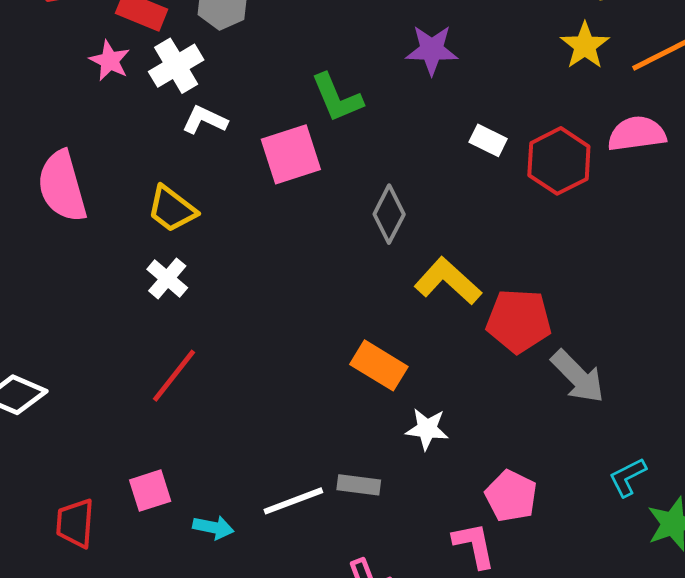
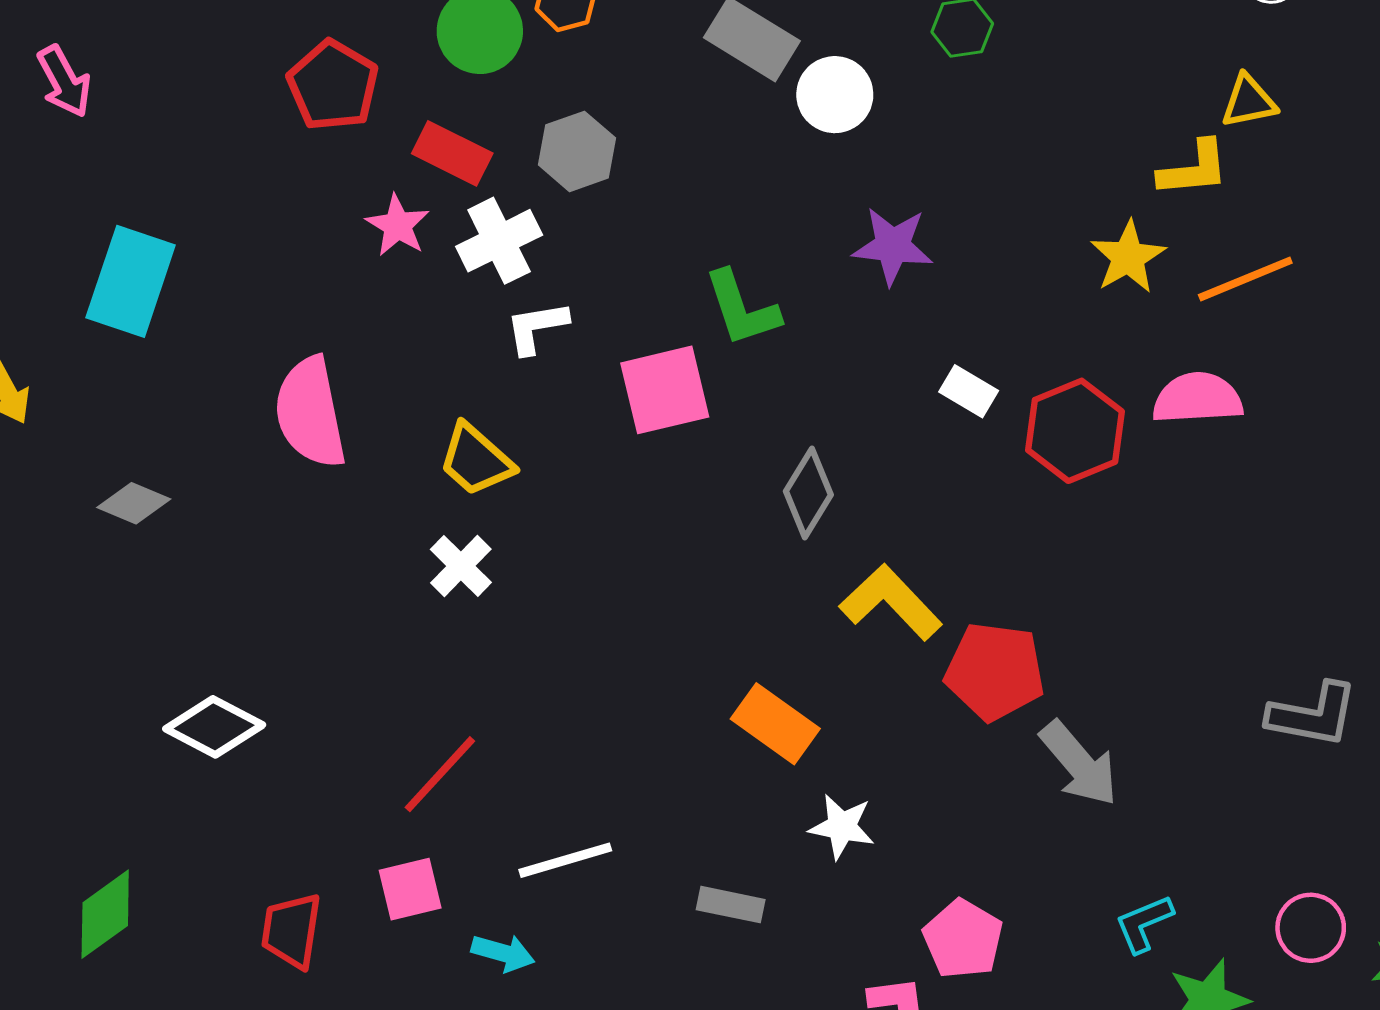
white L-shape: (205, 120) -> (537, 327), turned -39
red line: (174, 376) -> (440, 774), moved
white line: (293, 501) -> (565, 860), moved

